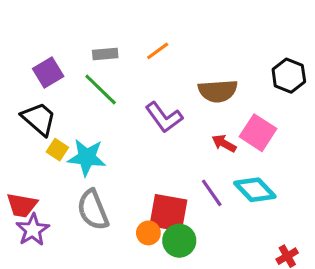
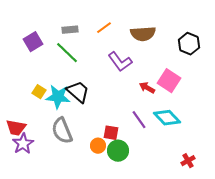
brown semicircle: (218, 91) -> (143, 34), moved
purple L-shape: (164, 117) -> (120, 62), moved
black trapezoid: (39, 119) -> (78, 92), moved
red square: (168, 213) -> (111, 133), size x0.6

